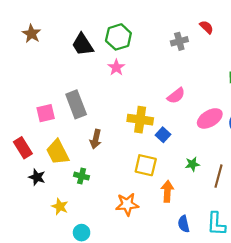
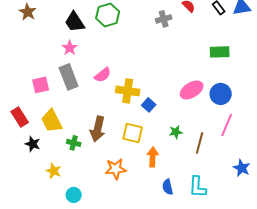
pink star: (116, 67) -> (70, 48), moved
pink semicircle: (176, 96) -> (103, 75), moved
brown arrow: (96, 139) -> (98, 129), moved, size x1.4

